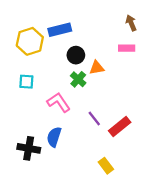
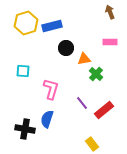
brown arrow: (131, 23) -> (110, 12), moved
yellow hexagon: (30, 41) -> (26, 23), moved
green cross: (78, 79) -> (96, 74), moved
pink L-shape: (59, 102) -> (51, 89), turned 50

